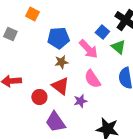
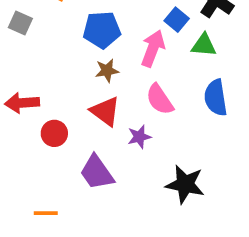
green triangle: (118, 47) -> (204, 45), turned -35
pink arrow: (88, 49) -> (153, 48), turned -115
red circle: (39, 97) -> (54, 133), moved

